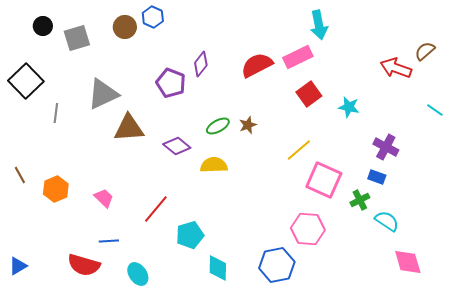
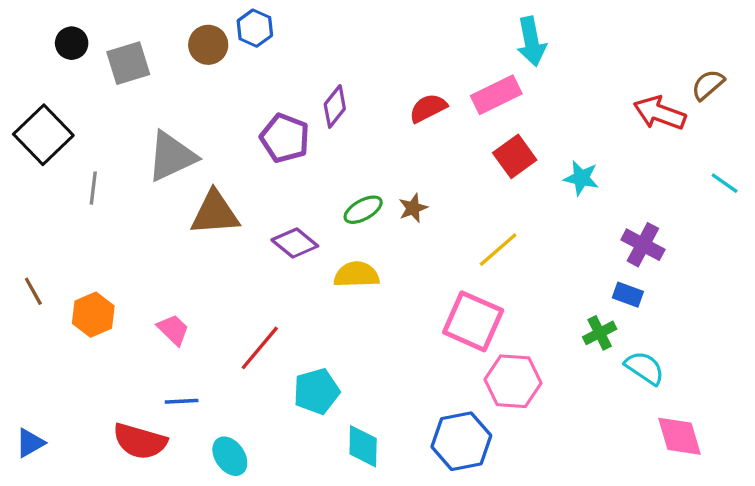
red semicircle: (257, 65) -> (428, 108), size x0.7
pink square: (324, 180) -> (473, 321), moved

